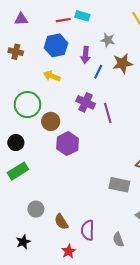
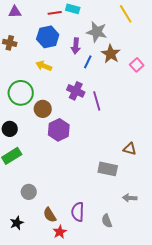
gray star: (108, 40) -> (97, 32), size x1.5
brown star: (122, 63) -> (111, 54), turned -30
brown semicircle: (61, 222) -> (50, 215), moved

